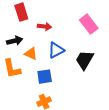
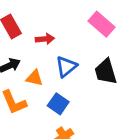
black trapezoid: (85, 60) -> (106, 72), turned -35
blue square: (45, 77) -> (58, 104), turned -35

